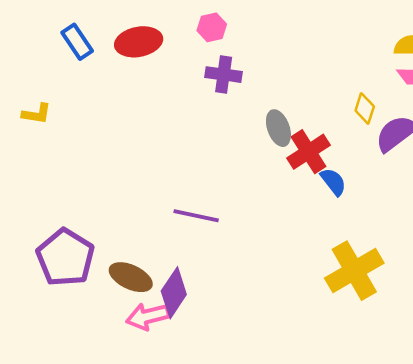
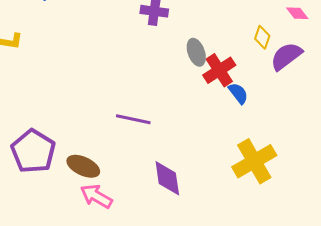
purple diamond: (174, 293) -> (167, 178), moved, turned -42
pink arrow: (148, 316) -> (96, 196), turned 44

